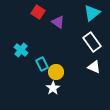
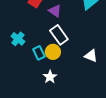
white rectangle: (92, 42) -> (59, 35), moved
yellow circle: (56, 72) -> (53, 52), moved

